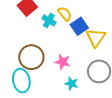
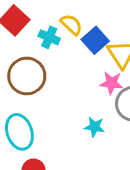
brown circle: (31, 57) -> (27, 76), moved
pink star: (63, 62) -> (111, 83), moved

